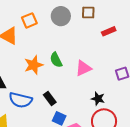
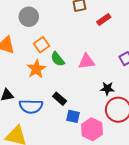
gray circle: (61, 16) -> (29, 17), moved
orange square: (29, 20) -> (41, 45), moved
pink triangle: (83, 68) -> (87, 62), turned 30

